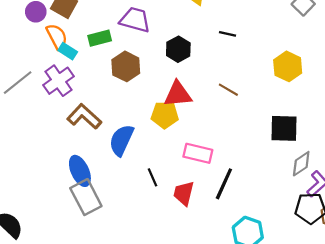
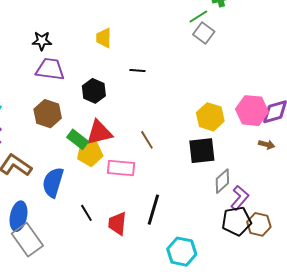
green rectangle: (100, 38) -> (78, 139), moved, turned 60
yellow hexagon: (288, 66) -> (210, 117), moved
brown line: (228, 90) -> (147, 140), moved, turned 36
pink rectangle: (198, 153) -> (121, 168), moved
blue ellipse: (80, 171) -> (18, 216), turned 44

